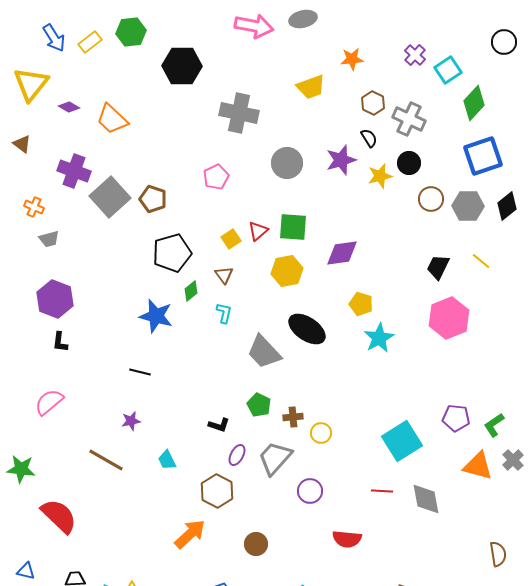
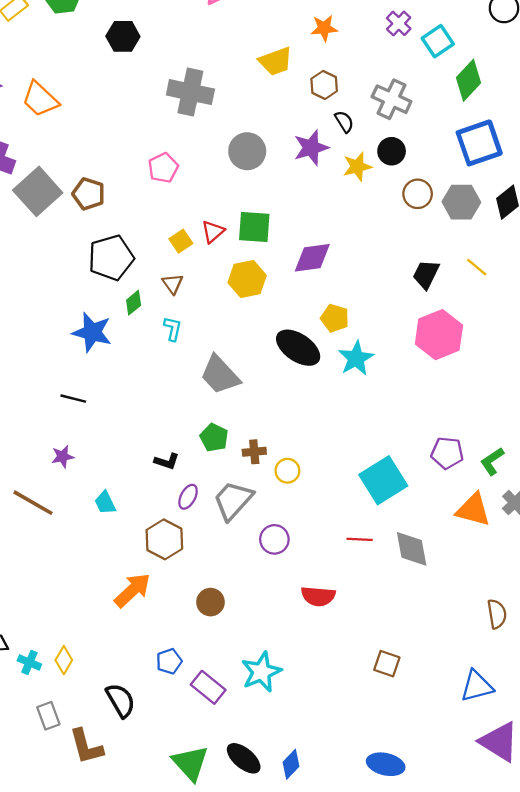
black hexagon: (182, 66) -> (123, 36), size x0.7
brown hexagon: (373, 103) -> (324, 85), moved
black ellipse: (307, 329) -> (298, 348), moved

